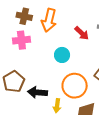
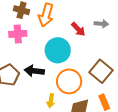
cyan circle: (62, 55) -> (58, 50), size x1.6
black arrow: (37, 92) -> (34, 71), moved

